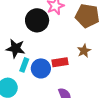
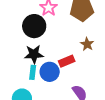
black star: (16, 48) -> (34, 54), moved

